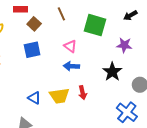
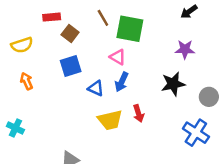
green square: (95, 25) -> (130, 29), moved
blue arrow: (71, 66) -> (122, 82), turned -63
black star: (112, 72) -> (173, 84), turned 30
blue triangle: (34, 98) -> (96, 88), moved

